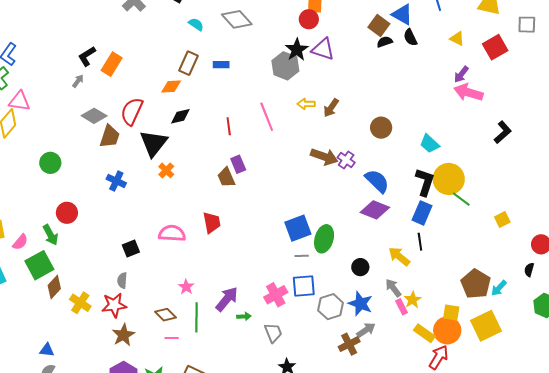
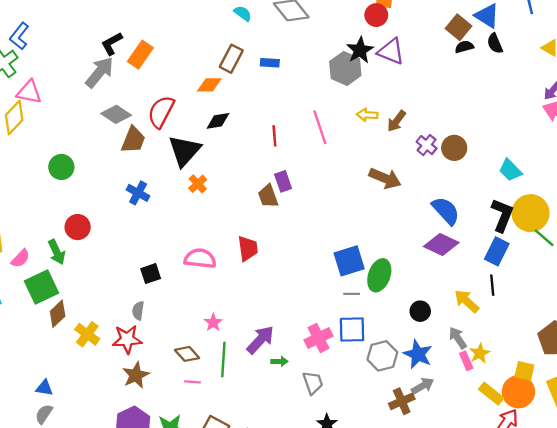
gray arrow: (78, 81) -> (100, 72), size x2.0
purple cross: (346, 160) -> (427, 145), moved

